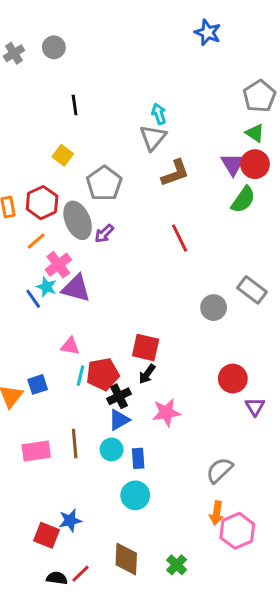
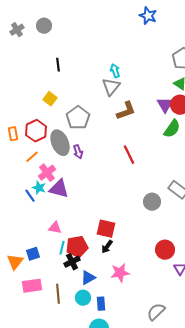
purple arrow: (104, 234) -> (78, 152), turned -64
black cross: (119, 396) -> (72, 262), moved
pink rectangle: (36, 451) -> (32, 286), moved

